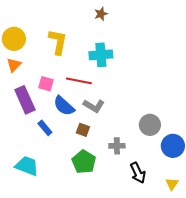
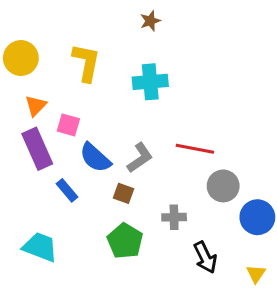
orange triangle: (14, 65) -> (36, 106), moved
red line: (79, 81) -> (195, 149), moved
gray L-shape: (94, 106) -> (140, 158), turned -65

